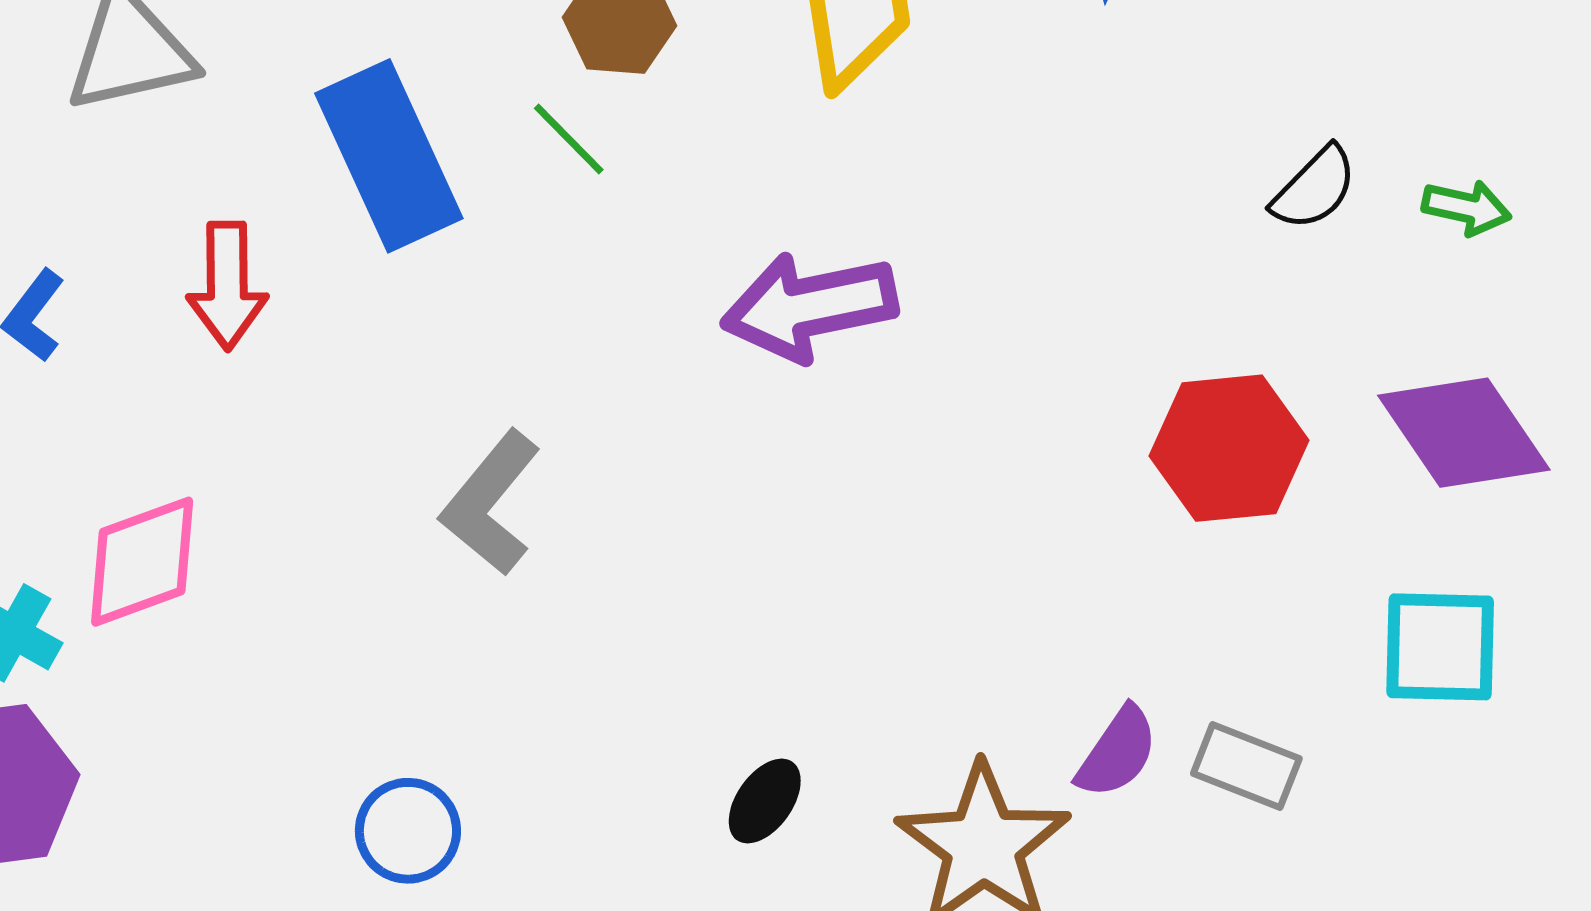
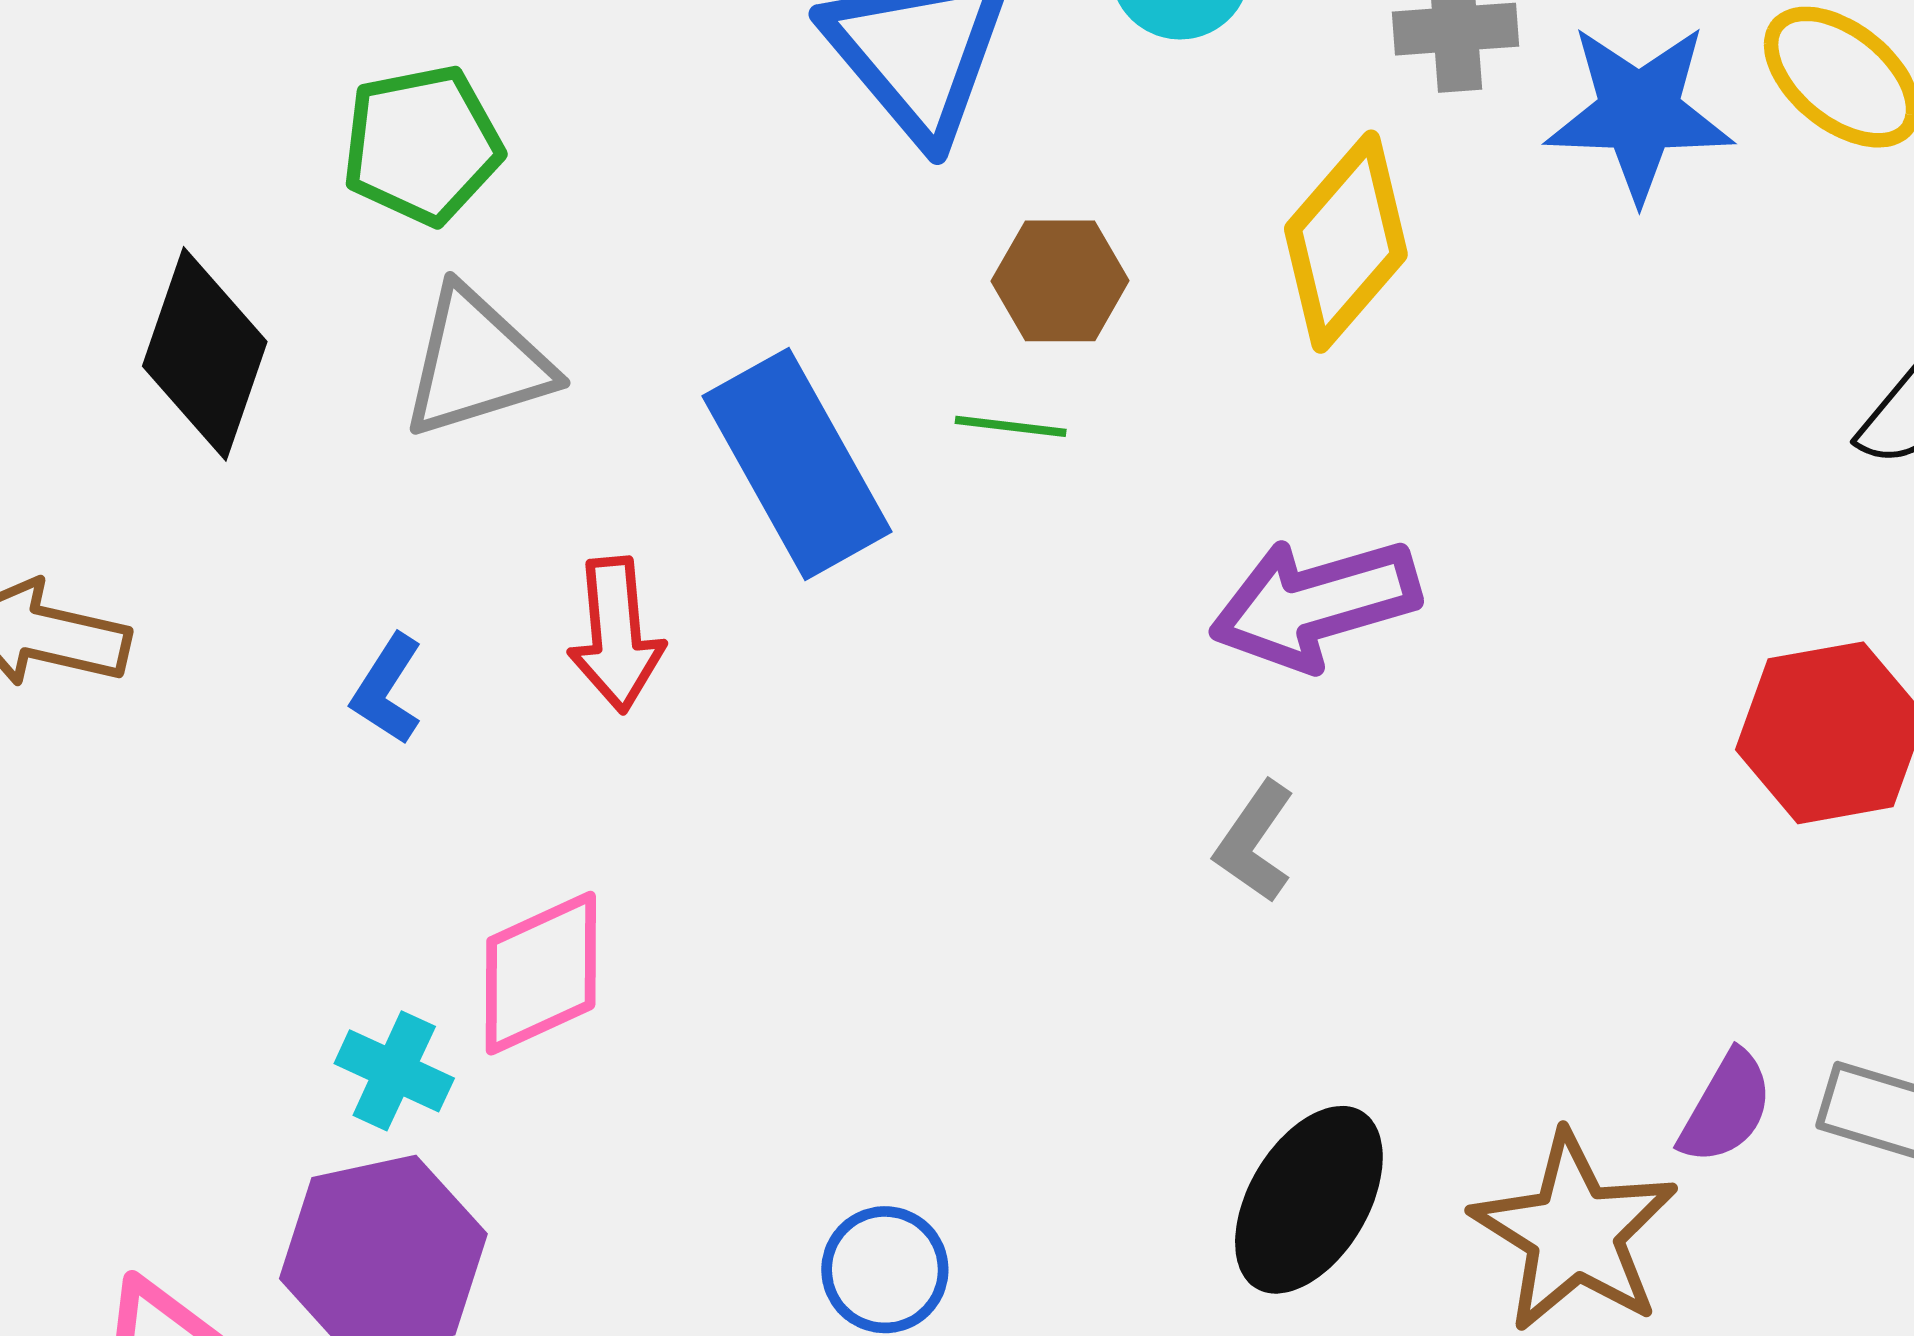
green line: (569, 139) -> (1011, 426), turned -34
gray L-shape: (491, 503) -> (1255, 842), moved, size x0.7
black ellipse: (765, 801) -> (1309, 1200), size x1.8

